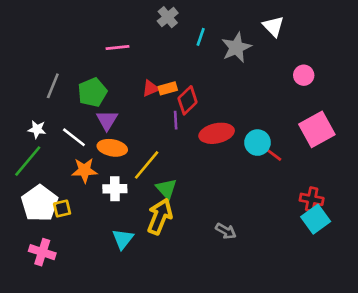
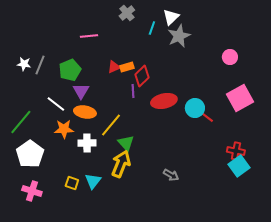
white triangle: (273, 26) -> (171, 17), moved, turned 30
white star: (37, 129) -> (24, 64), moved
yellow square: (62, 209) -> (72, 183), moved, turned 32

